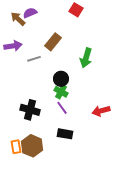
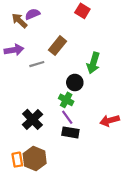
black circle: (61, 79) -> (75, 83), moved
black cross: (30, 110) -> (32, 119), turned 30
black rectangle: (65, 134) -> (70, 132), moved

